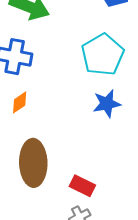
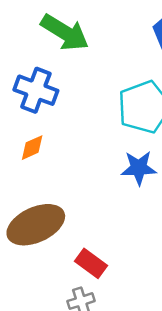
brown ellipse: (33, 163) -> (36, 225), turned 57

